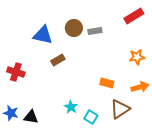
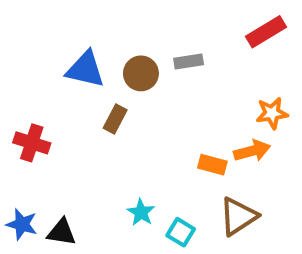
brown circle: (74, 28) -> (141, 73), moved
brown rectangle: (58, 60) -> (115, 119), turned -32
orange arrow: (140, 87) -> (252, 151), moved

